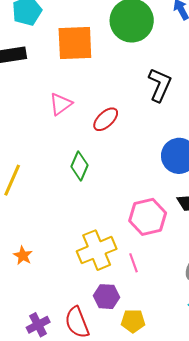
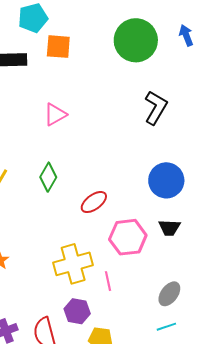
orange square: (75, 43) -> (58, 47), moved, size x0.7
red ellipse: (106, 119) -> (94, 202), moved
green diamond: (79, 166) -> (48, 177), moved

